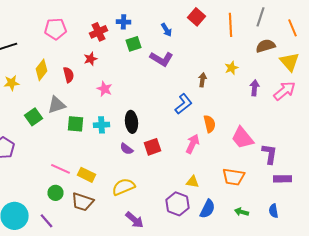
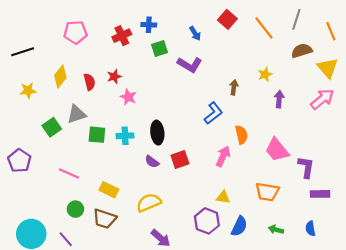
orange line: (230, 25) -> (264, 28), turned -35
red star: (90, 59) -> (114, 77), moved
purple arrow: (254, 88) -> (279, 99), moved
pink line: (60, 169) -> (69, 174), moved

